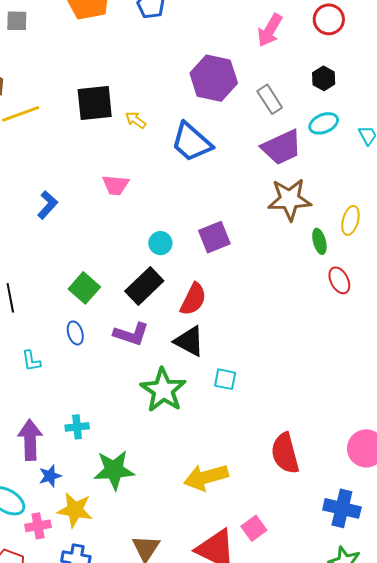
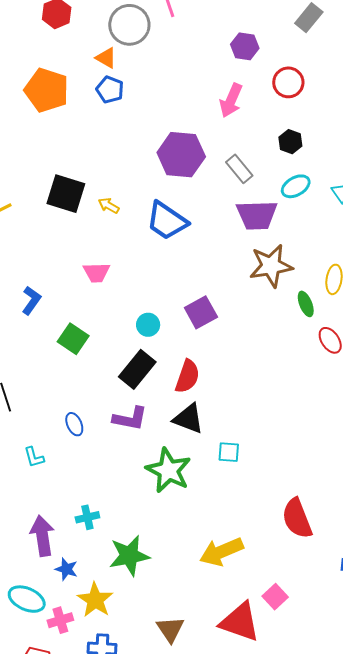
black square: (95, 103) -> (66, 194), turned 30
purple trapezoid: (282, 147) -> (257, 215), turned 30
green square: (84, 288) -> (73, 339), moved
blue star: (50, 476) -> (66, 569), turned -30
yellow star: (75, 510) -> (95, 600), turned 30

